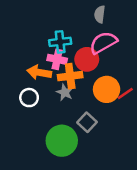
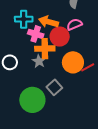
cyan cross: (60, 42) -> (24, 19), moved
pink semicircle: (103, 43) -> (74, 24), size x0.7
orange arrow: (39, 72) -> (49, 22), moved

